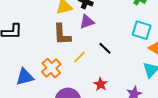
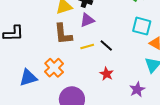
yellow line: (79, 57) -> (87, 46), moved, turned 32
red star: (101, 84) -> (107, 74), moved

